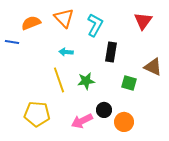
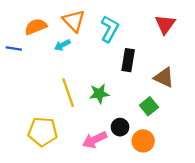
cyan arrow: (66, 52) -> (62, 45), moved, turned -32
brown triangle: (153, 67) -> (164, 77), moved
green square: (129, 83) -> (149, 106), moved, turned 35

